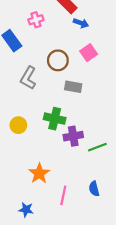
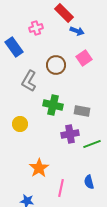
gray rectangle: (73, 87) -> (82, 111), moved
green cross: (55, 119) -> (53, 105), moved

